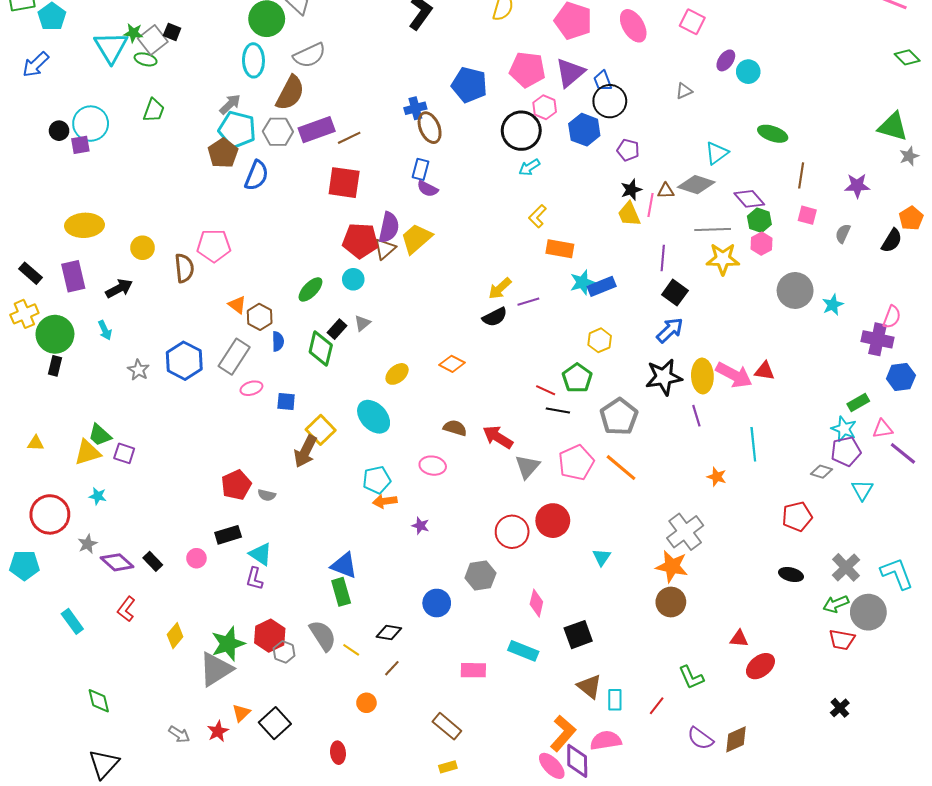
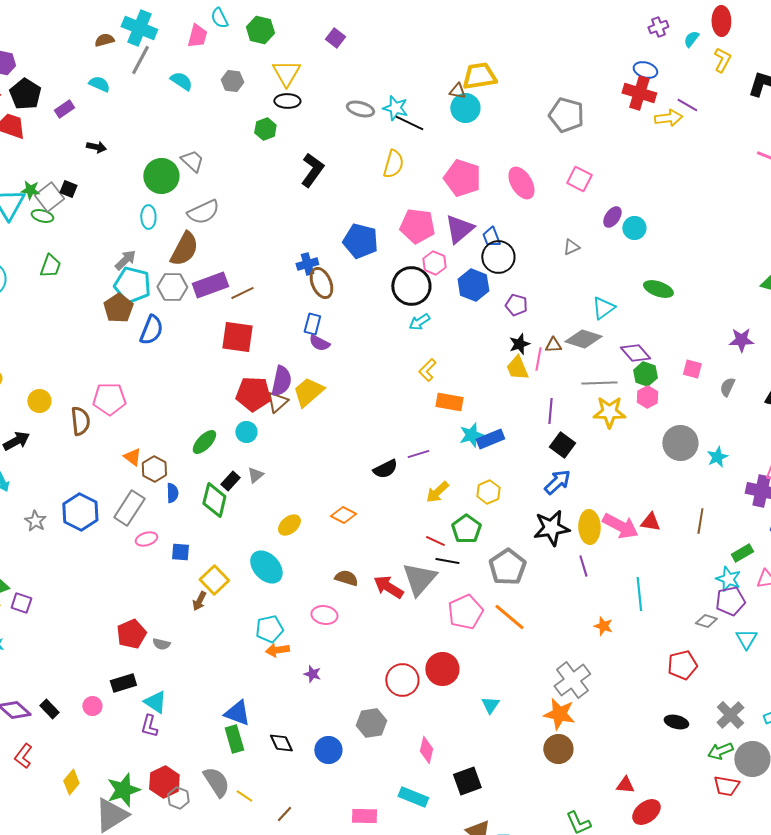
cyan ellipse: (253, 60) -> (148, 217), size x0.7
brown line: (801, 175) -> (700, 521), moved
yellow arrow: (500, 288) -> (437, 492), moved
brown arrow: (305, 451) -> (199, 601), size x0.6
gray triangle: (527, 467) -> (419, 579), moved, size x1.4
black diamond: (389, 633) -> (281, 743), moved, turned 55

